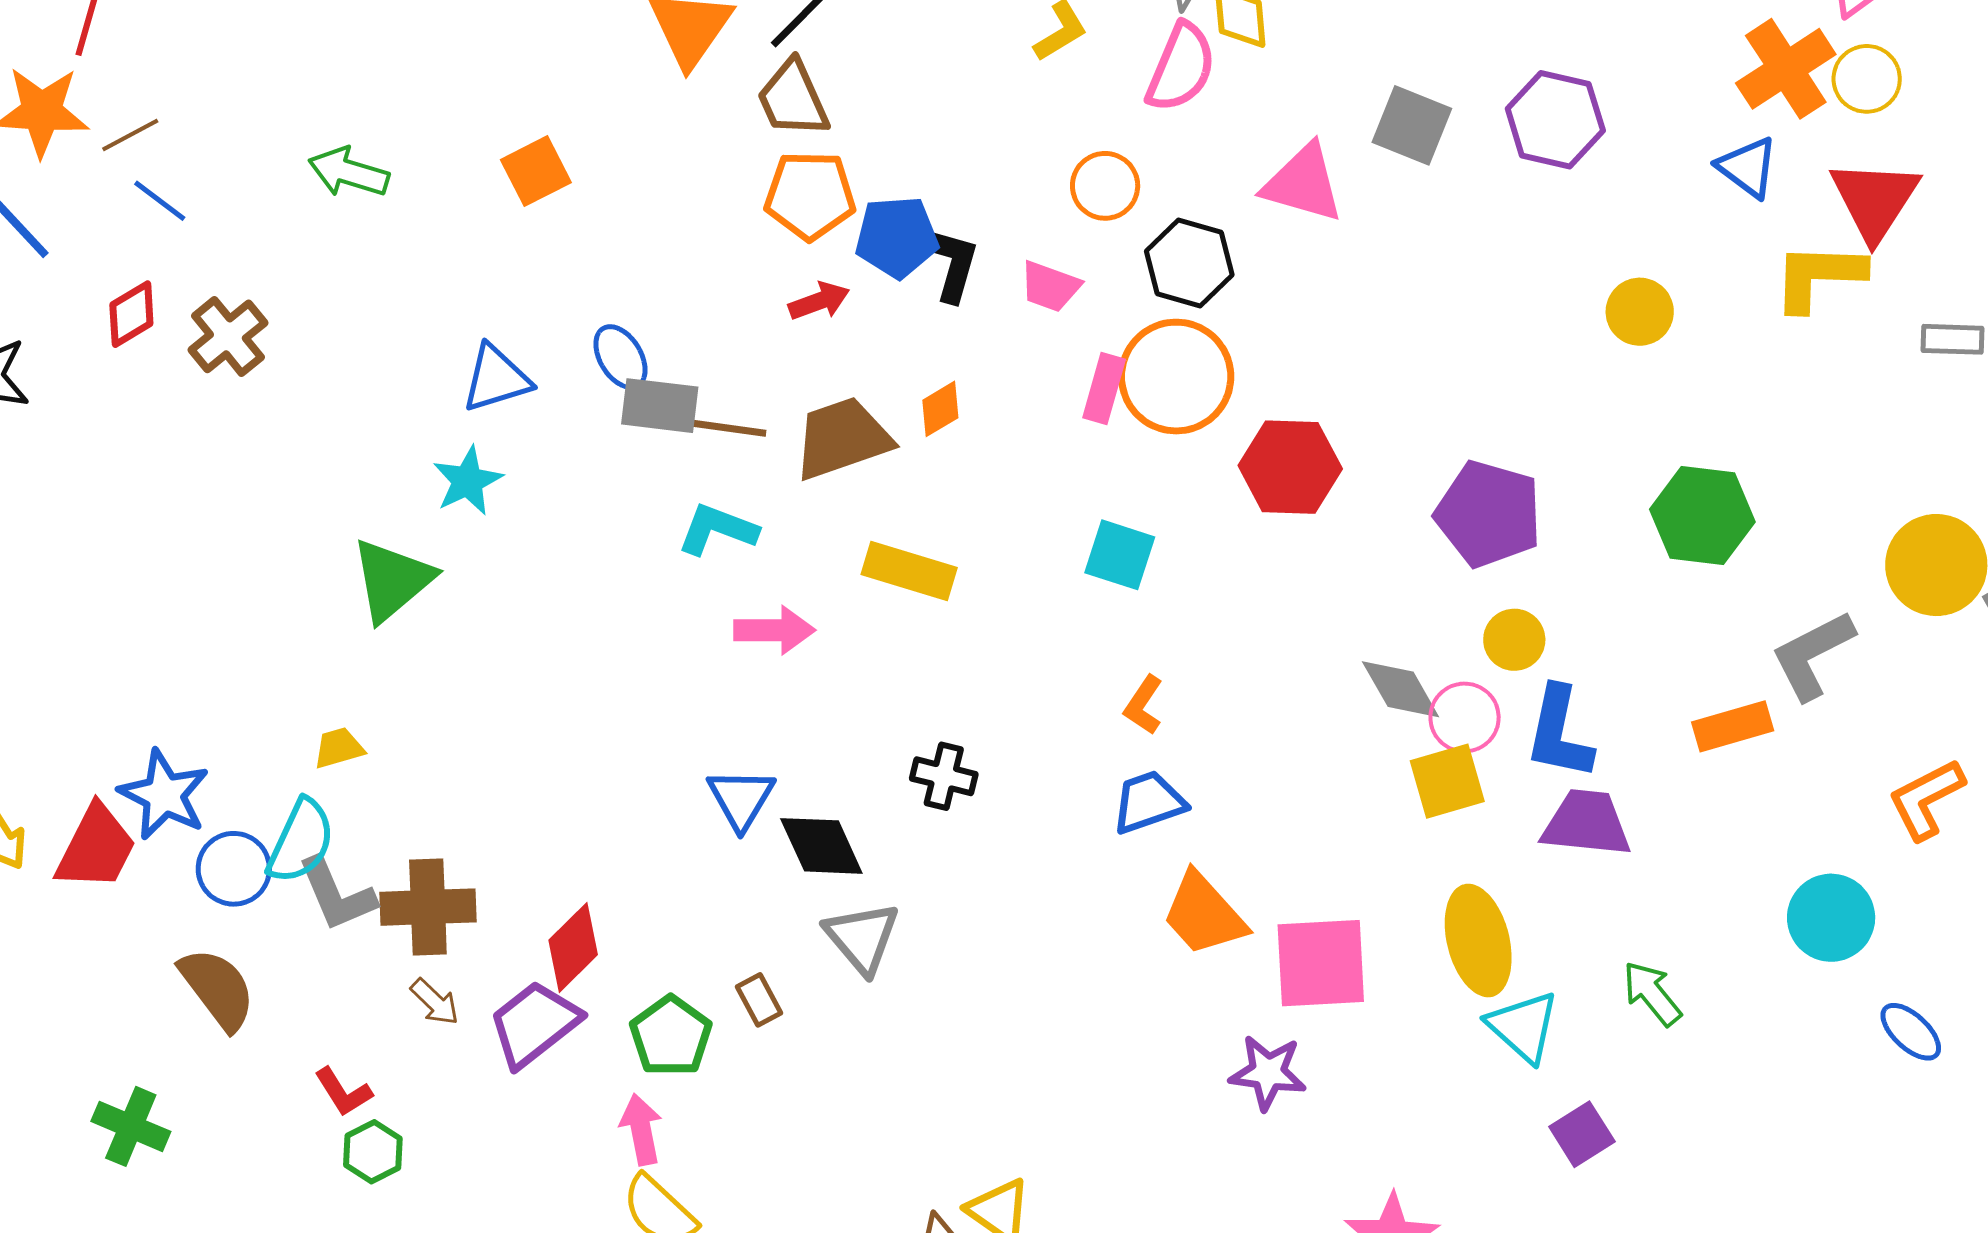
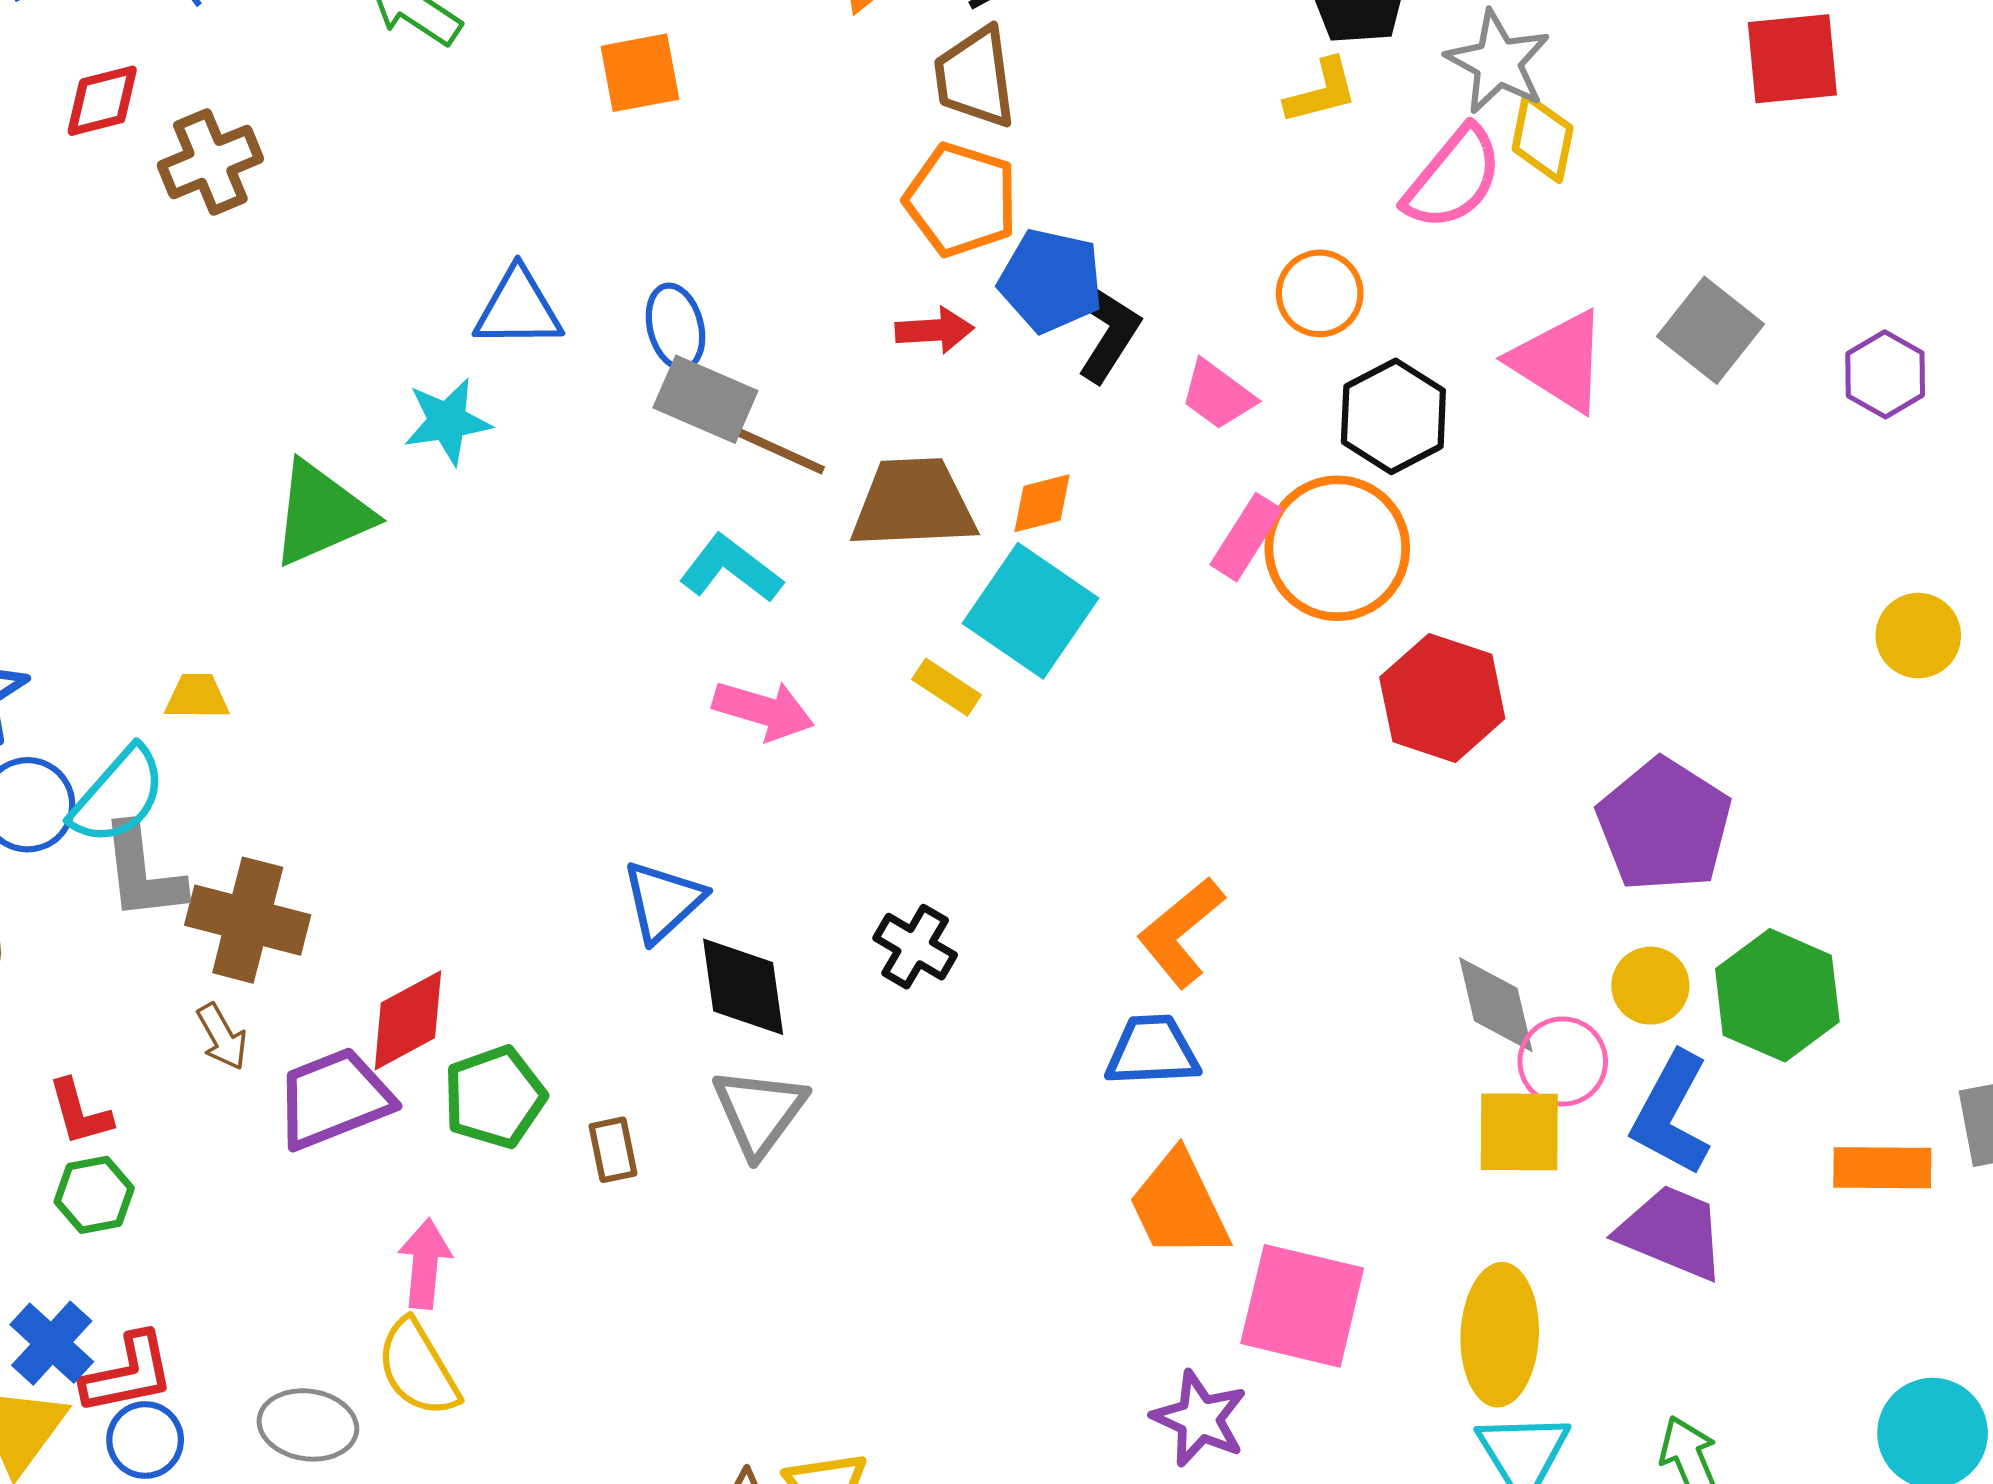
purple hexagon: (1555, 120) -> (1885, 374), size x0.7
green hexagon: (1702, 516) -> (1777, 995), moved
cyan square: (1120, 555) -> (1030, 611), moved, size x1.4
yellow rectangle: (909, 571) -> (947, 687), size x0.6
orange L-shape: (1144, 705) -> (1181, 932), size x1.5
green pentagon: (671, 1036) -> (495, 1097), moved

